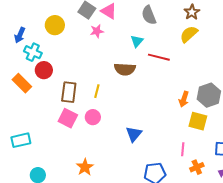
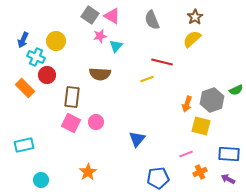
yellow circle: (55, 25) -> (56, 41), moved
cyan triangle: (137, 41) -> (116, 46), moved
brown semicircle: (125, 69) -> (100, 74), moved
yellow line: (97, 91) -> (147, 79), moved, turned 56
pink line: (183, 149) -> (186, 154), turned 64

